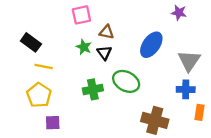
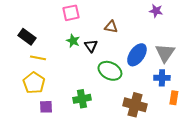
brown triangle: (107, 32) -> (111, 27), moved
blue ellipse: (151, 45) -> (137, 55), moved
green cross: (93, 89) -> (82, 99), moved

